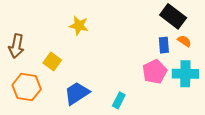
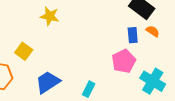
cyan cross: (185, 74) -> (153, 81), moved, turned 30

